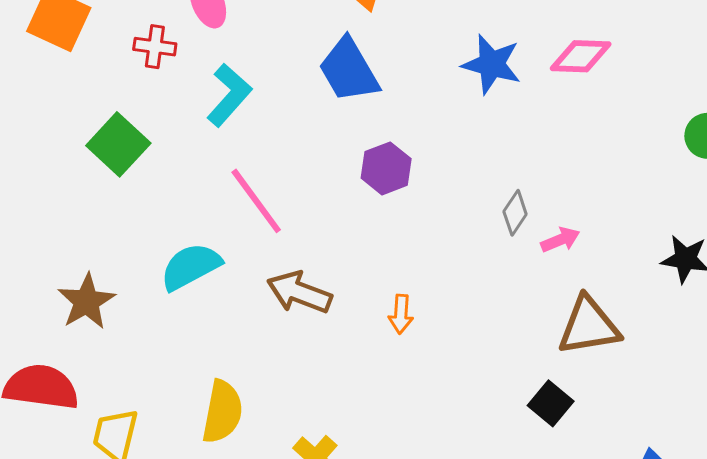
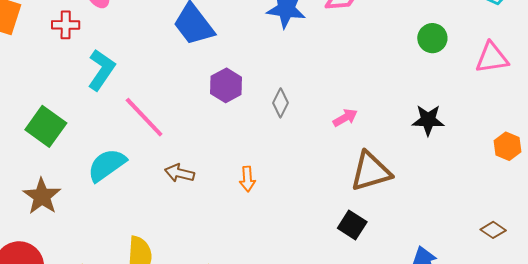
cyan L-shape: (229, 95) -> (101, 70), moved
green square: (118, 144) -> (46, 126), moved
gray diamond: (515, 213) -> (281, 103), moved
brown arrow: (299, 292) -> (180, 173), size x0.7

